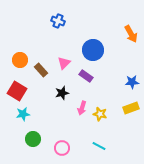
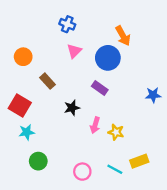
orange arrow: (131, 34) -> (123, 36), moved
orange circle: (20, 60) -> (23, 57), moved
pink triangle: (64, 63) -> (74, 51), moved
yellow rectangle: (131, 108) -> (139, 161), moved
pink circle: (62, 148) -> (82, 172), moved

